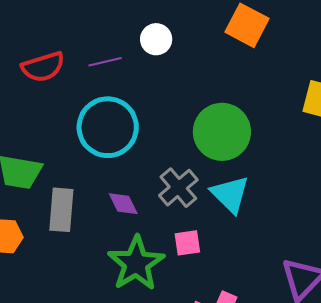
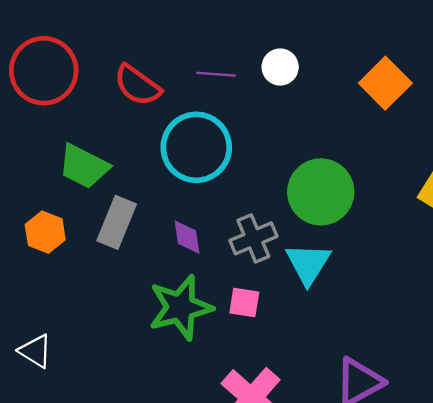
red semicircle: (43, 67) -> (137, 85), moved, turned 36

